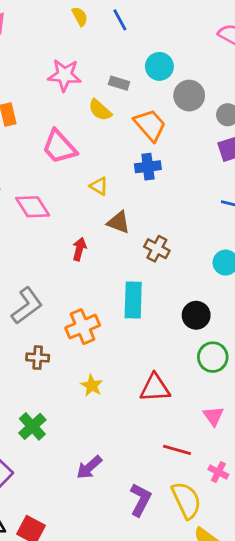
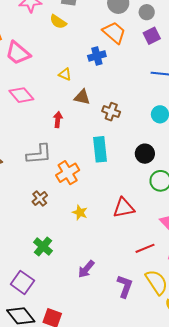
orange trapezoid: (150, 125) -> (114, 33), moved
pink trapezoid: (59, 147) -> (18, 53), moved
gray L-shape: (27, 306) -> (39, 154), moved, turned 40
brown cross: (38, 358) -> (40, 199), turned -35
red line: (177, 450) -> (145, 248), turned -30

